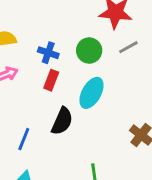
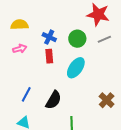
red rectangle: (51, 80) -> (49, 56), turned -32
black semicircle: (62, 121) -> (54, 100), moved

